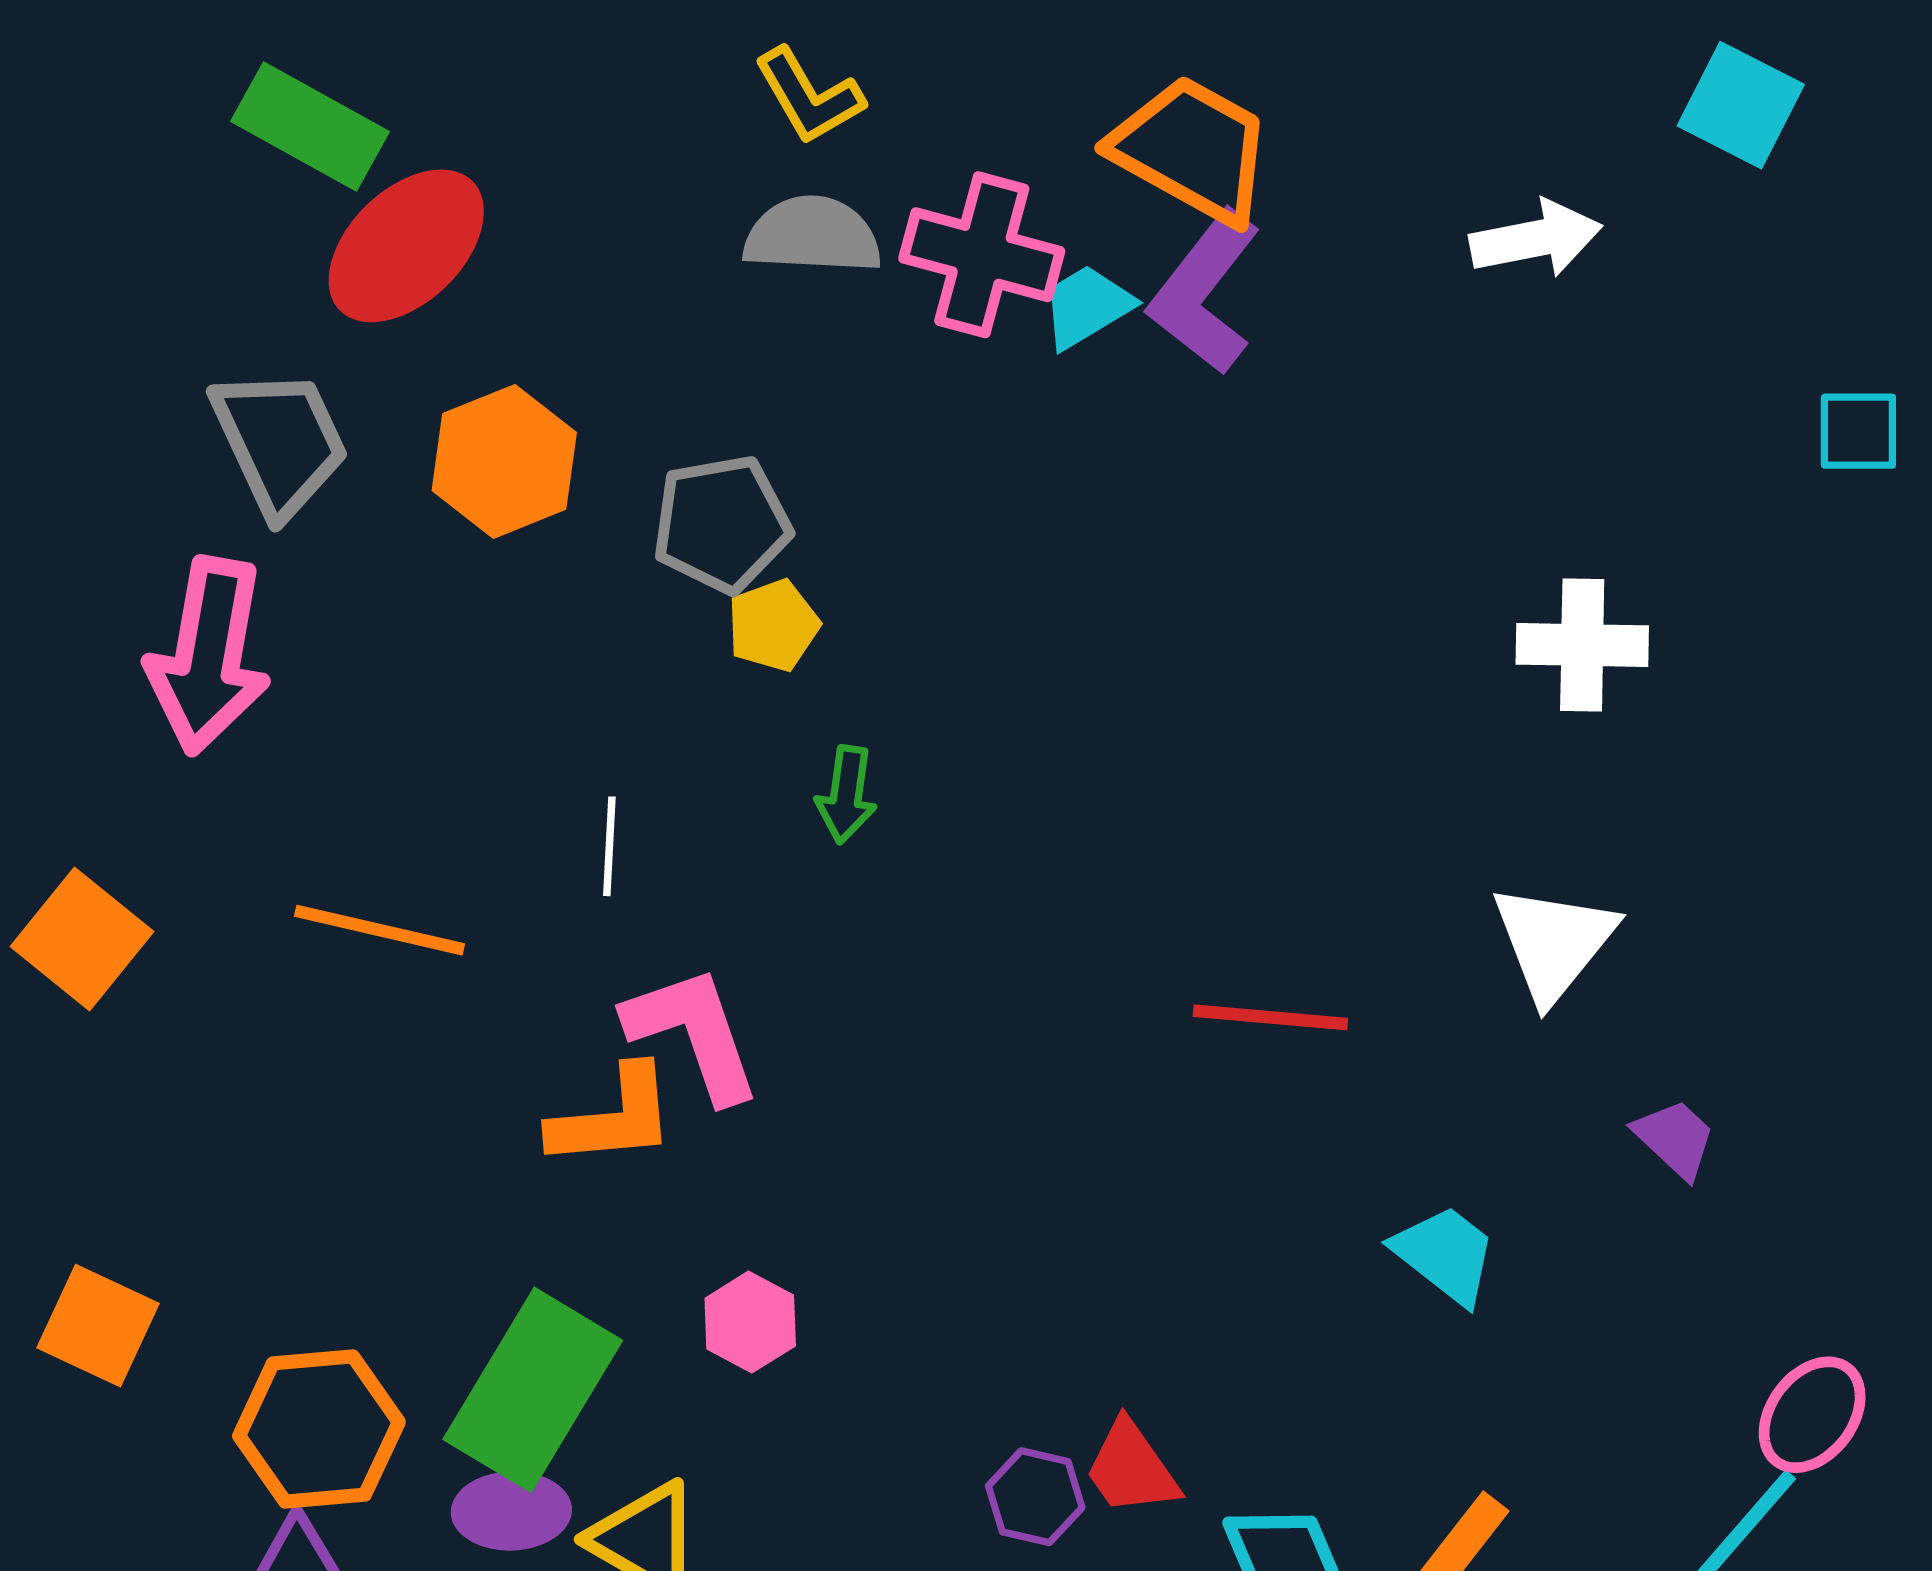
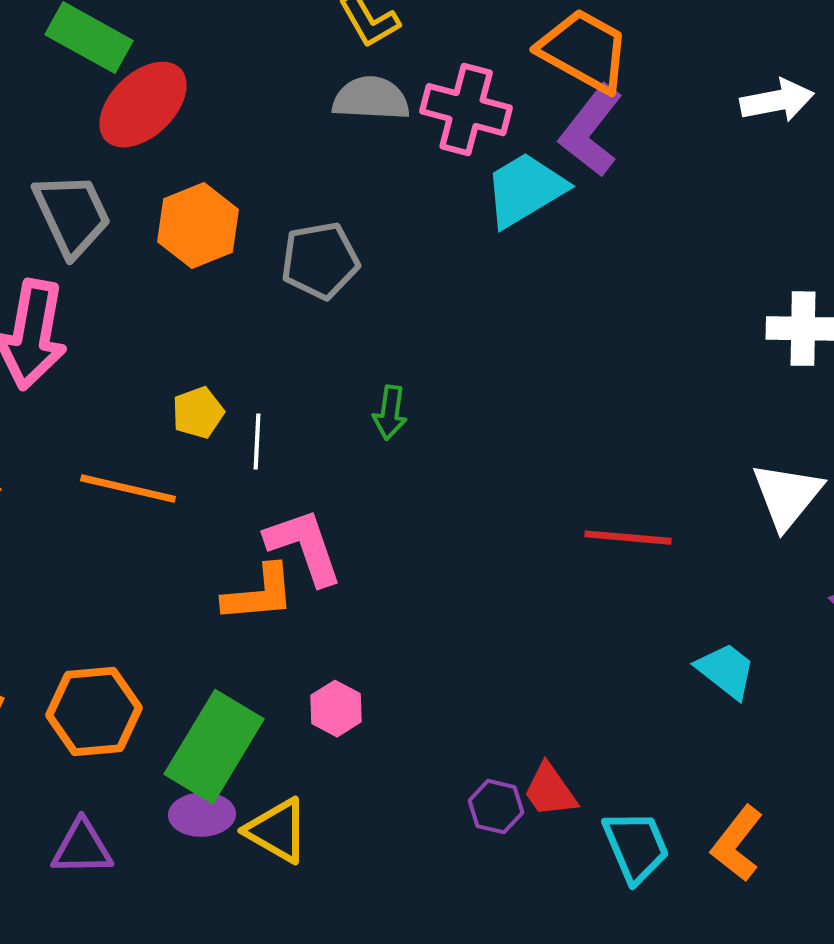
cyan trapezoid: (1087, 306) -> (525, 190), moved, size x1.6
yellow pentagon: (773, 625) -> (198, 413), moved
orange hexagon: (319, 1429) -> (94, 712), moved

